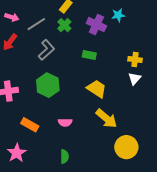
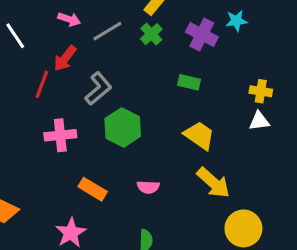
gray L-shape: (46, 50) -> (98, 89), moved
white triangle: (135, 79) -> (259, 121), turned 40

